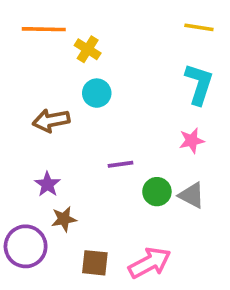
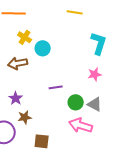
yellow line: (199, 27) -> (75, 12), moved
yellow cross: (88, 49) -> (25, 37), moved
pink arrow: (150, 263) -> (81, 125), moved, turned -135

